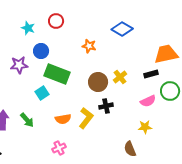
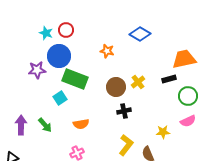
red circle: (56, 21) -> (66, 30), moved
blue circle: (41, 51) -> (59, 56), size x1.5
pink semicircle: (148, 101) -> (188, 121), moved
yellow L-shape: (86, 118) -> (126, 145), moved

